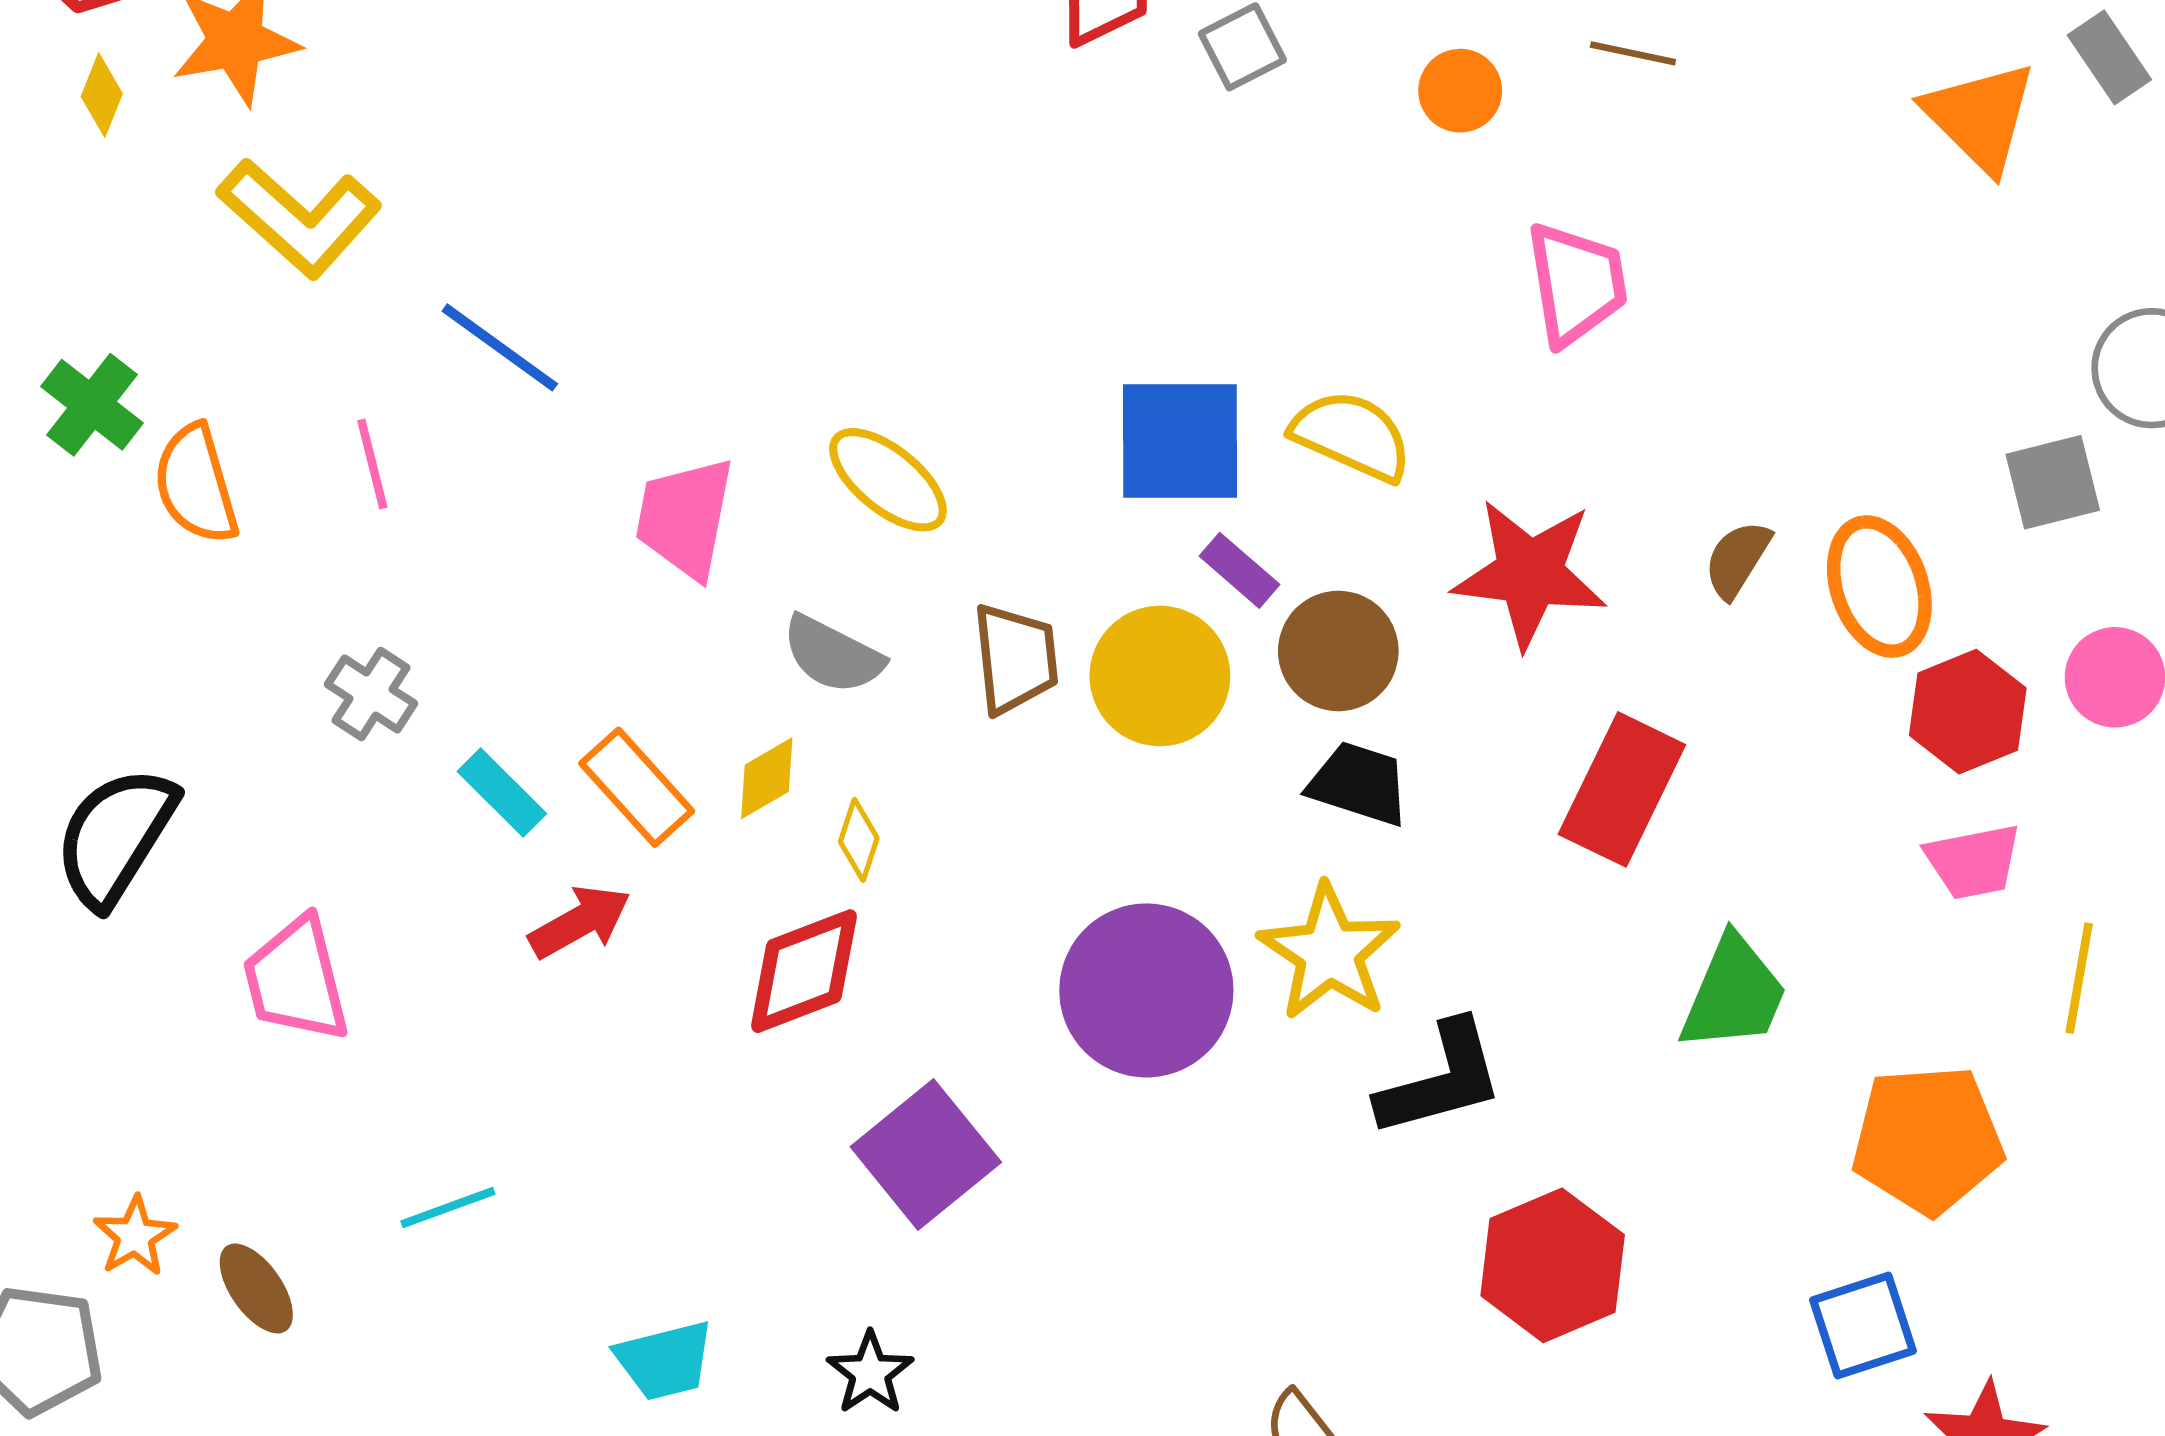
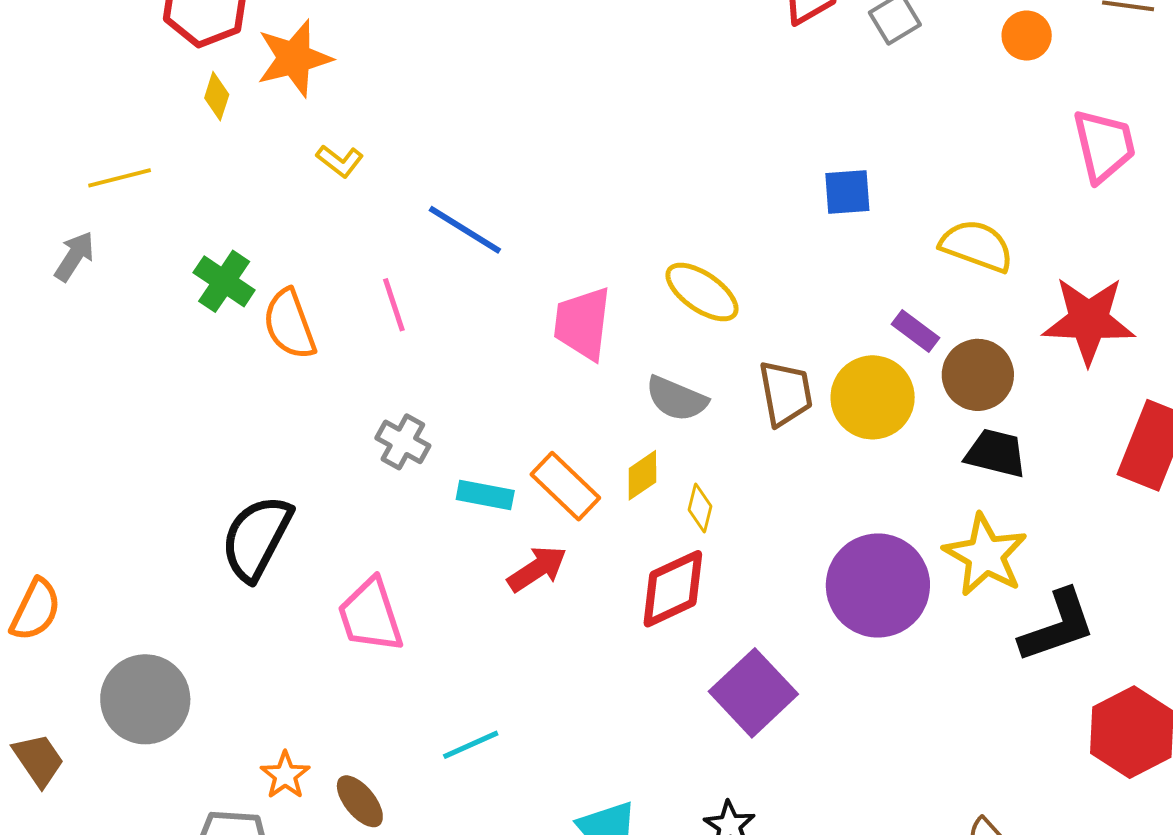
yellow L-shape: (299, 218) -> (340, 161), size x0.5
blue square: (1180, 441) -> (847, 192), moved, size x0.6
cyan rectangle: (502, 792) -> (485, 495), turned -30

